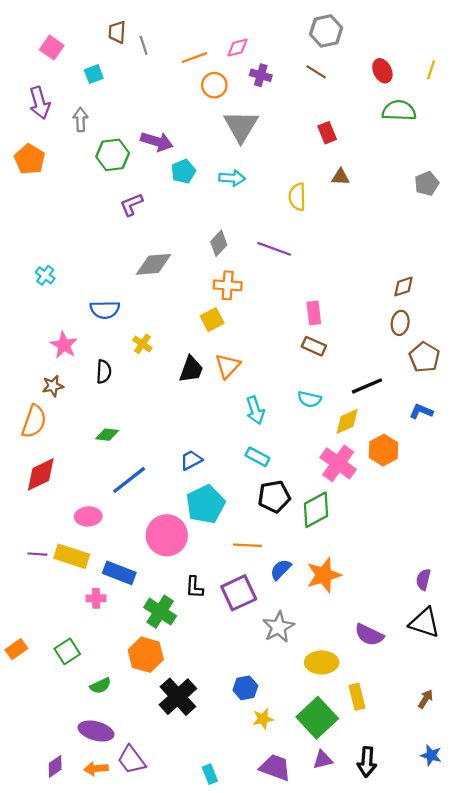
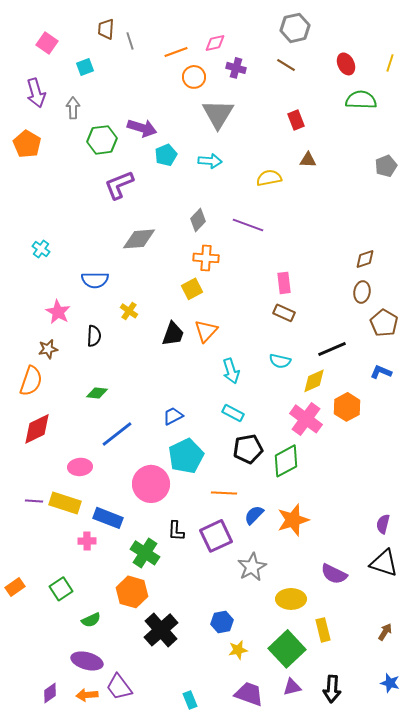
yellow semicircle: (297, 197) -> (269, 178), turned 80
purple L-shape: (131, 205) -> (119, 185), size x1.4

